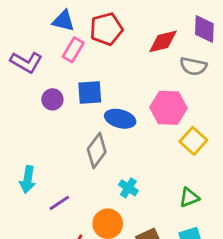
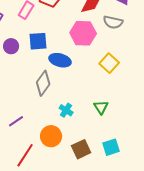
pink hexagon: (168, 108) -> (83, 33), moved
yellow square: (193, 141) -> (109, 63), moved
green triangle: (189, 197) -> (101, 107), moved, turned -42

